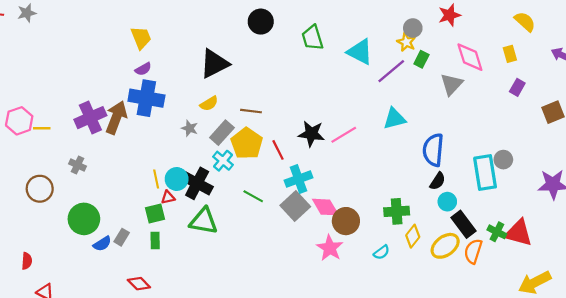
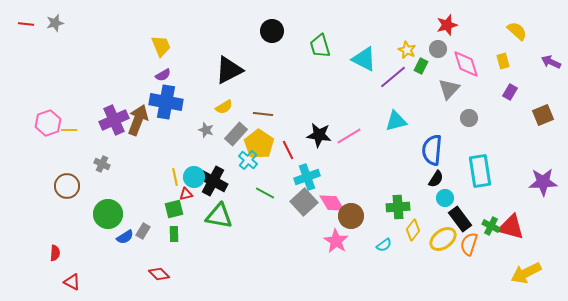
gray circle: (413, 28) -> (438, 49), moved
gray circle: (503, 160) -> (469, 118), moved
cyan cross: (223, 161) -> (248, 160), moved

